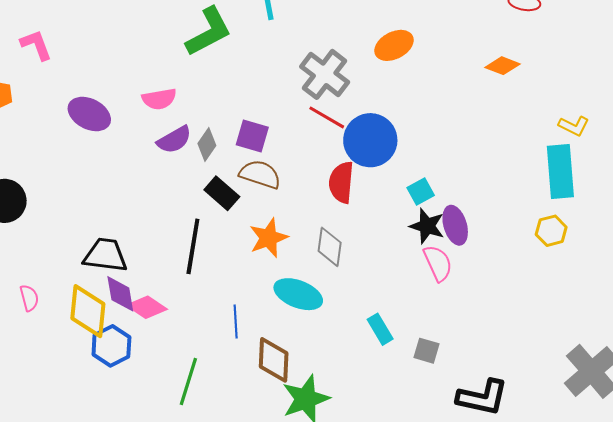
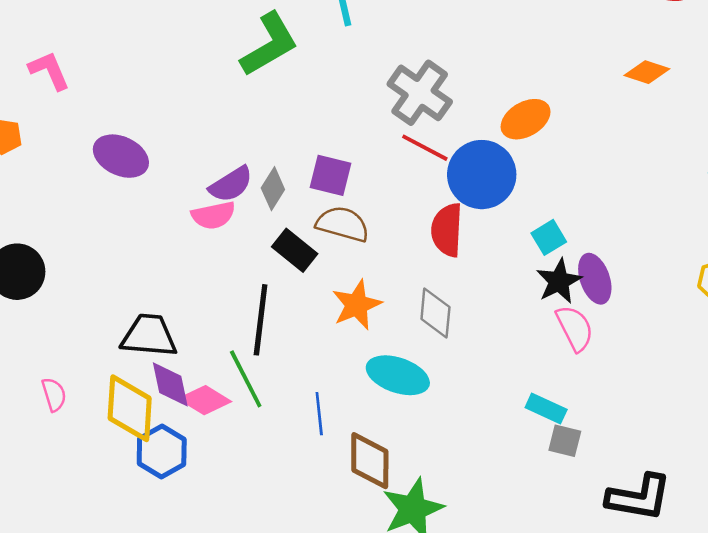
orange ellipse: (394, 45) -> (526, 119), moved
pink semicircle: (159, 99) -> (213, 215), moved
black star: (427, 226) -> (559, 281), turned 30
cyan rectangle: (380, 329) -> (546, 408), moved, turned -32
green line: (188, 381) -> (246, 379), moved, turned -42

